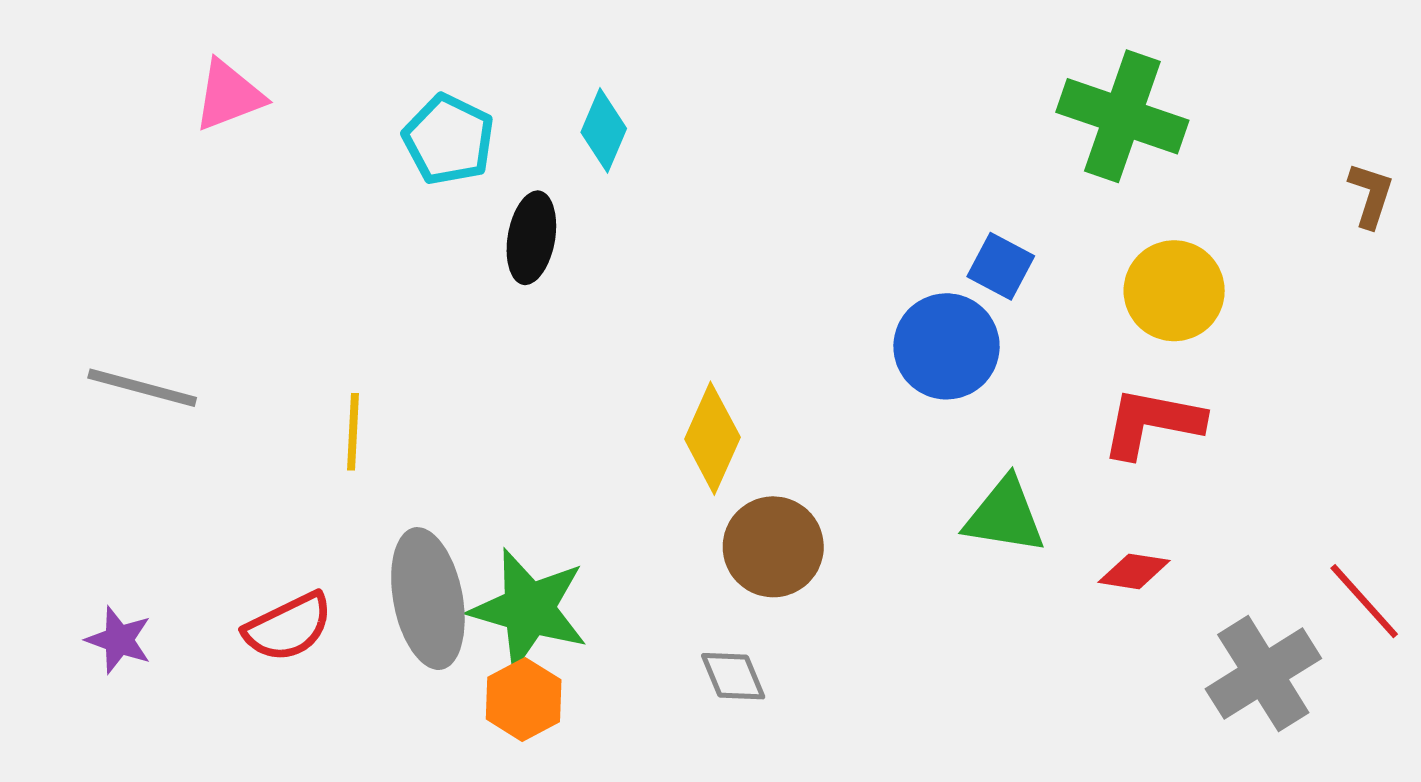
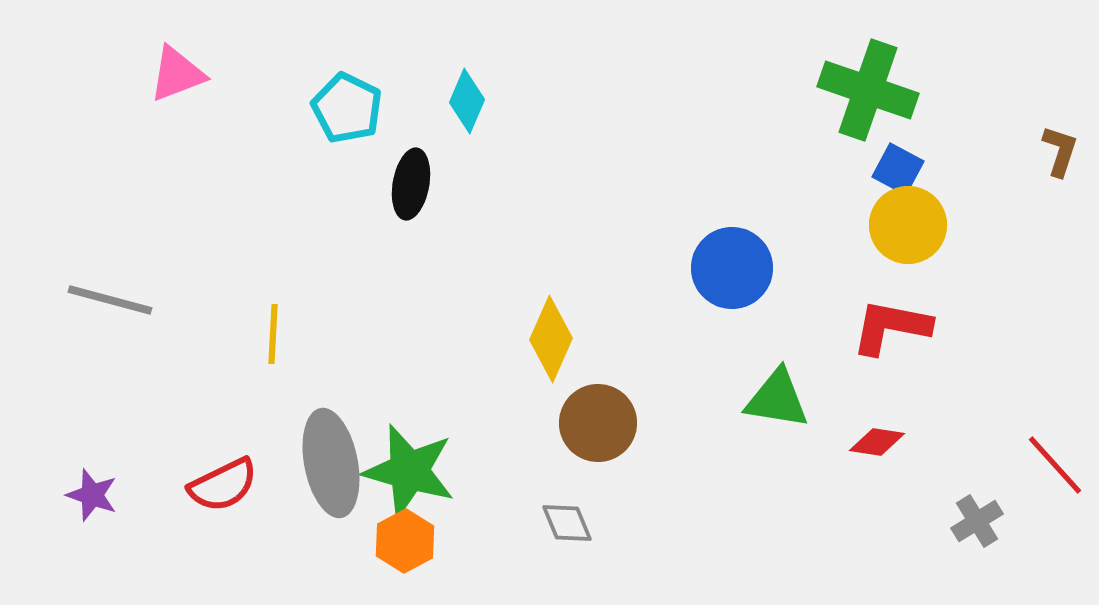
blue square: (1001, 266) -> (898, 169), moved
gray cross: (1263, 674) -> (977, 521), size x0.6

